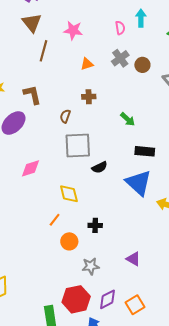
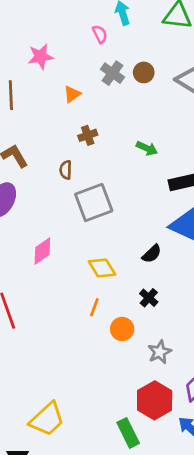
black semicircle: (100, 167) -> (152, 254), moved
black cross: (95, 225) -> (149, 298), turned -32

